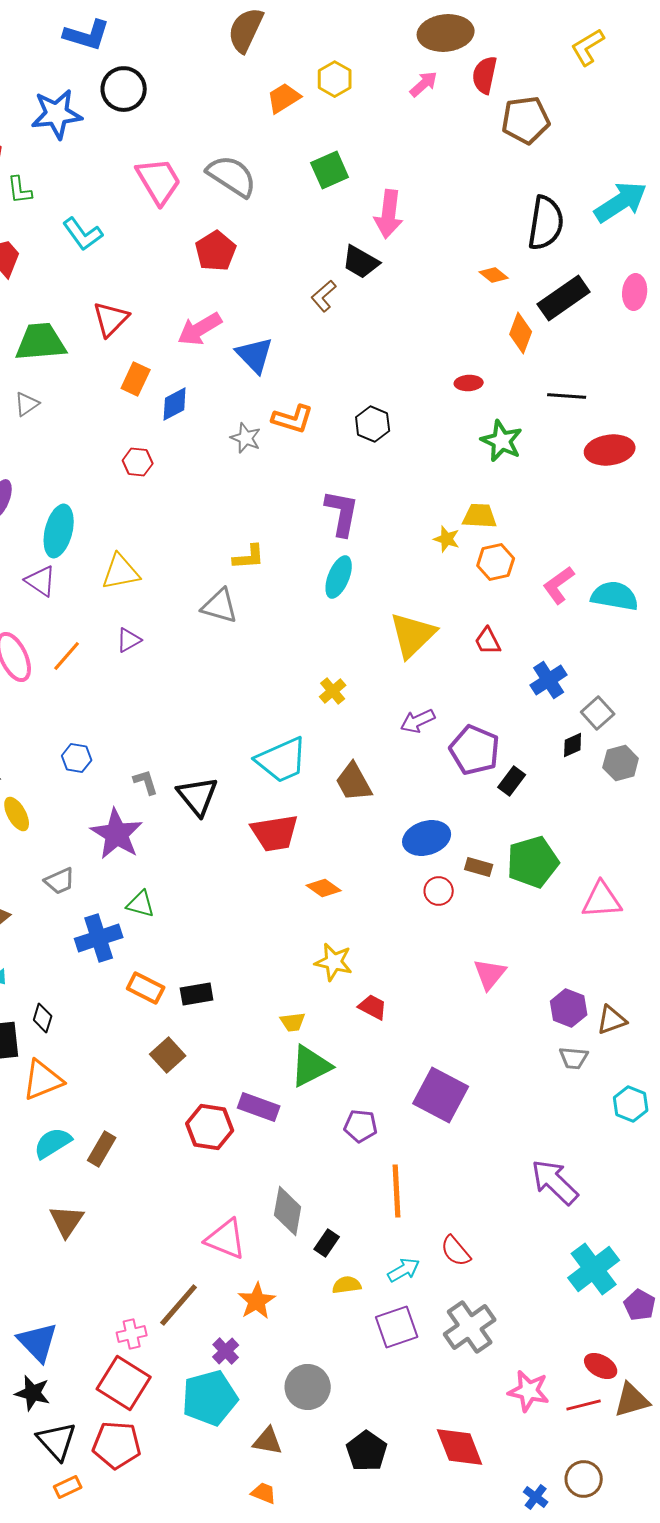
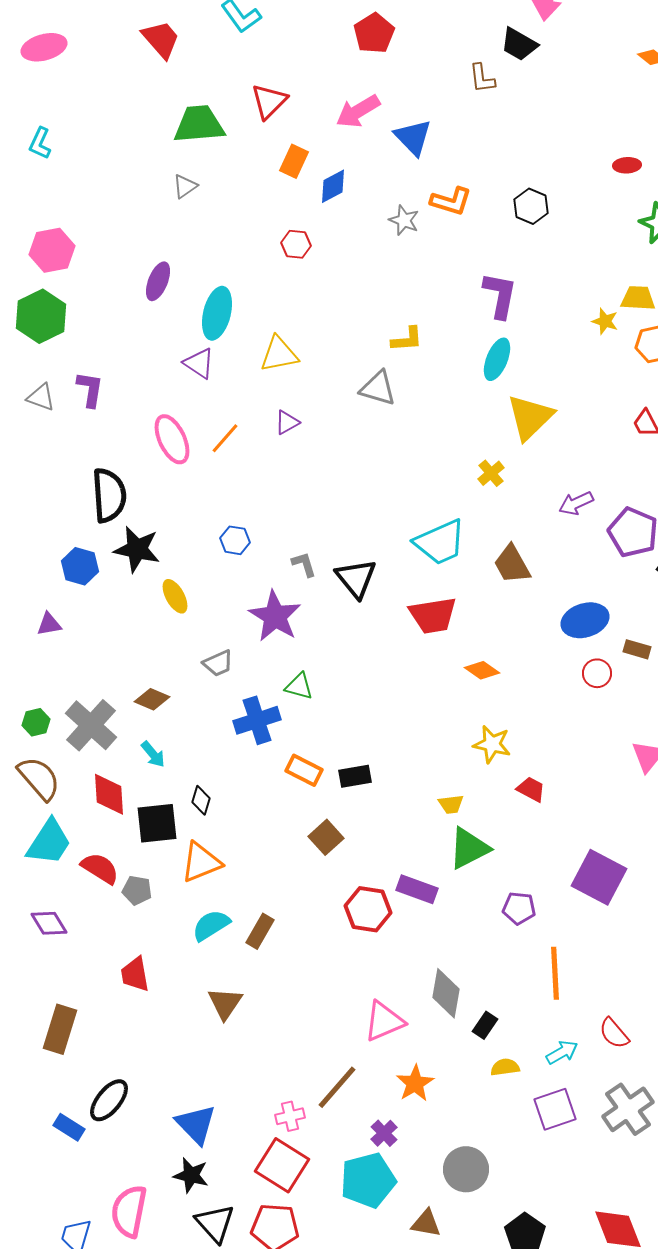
brown L-shape: (324, 296) -> (482, 78), turned -56
yellow triangle: (413, 635) -> (530, 417), moved
pink triangle: (226, 1239) -> (384, 1021), turned -45

